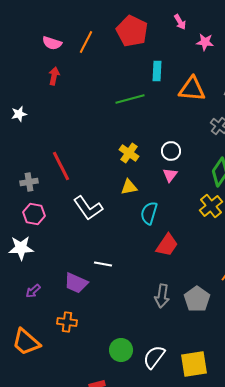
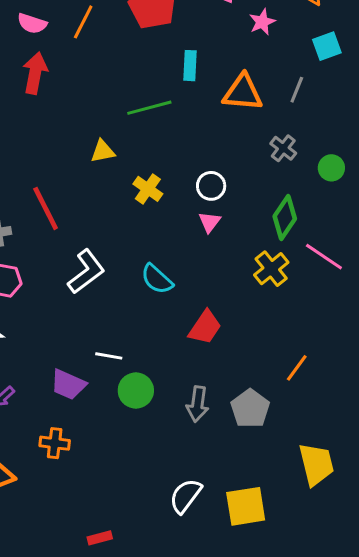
pink star: (205, 42) -> (262, 22), turned -30
red arrow: (54, 76) -> (35, 73), size x1.5
yellow triangle: (129, 187) -> (103, 151), moved
white L-shape: (88, 208) -> (86, 272), turned -92
cyan semicircle: (149, 213) -> (157, 279), moved, turned -65
green circle: (121, 350) -> (136, 390), moved

